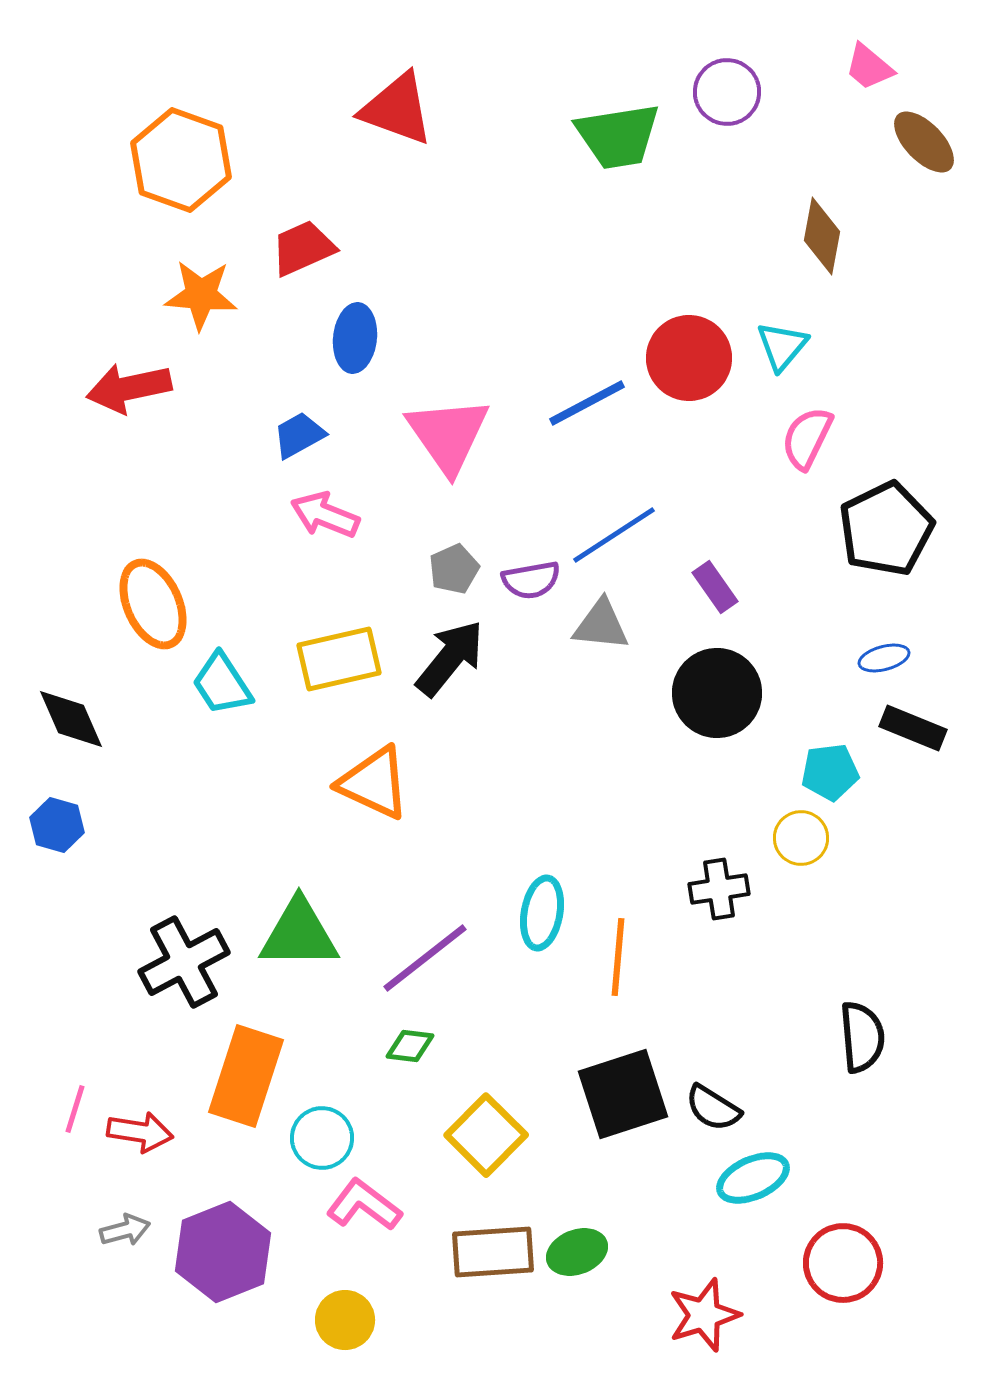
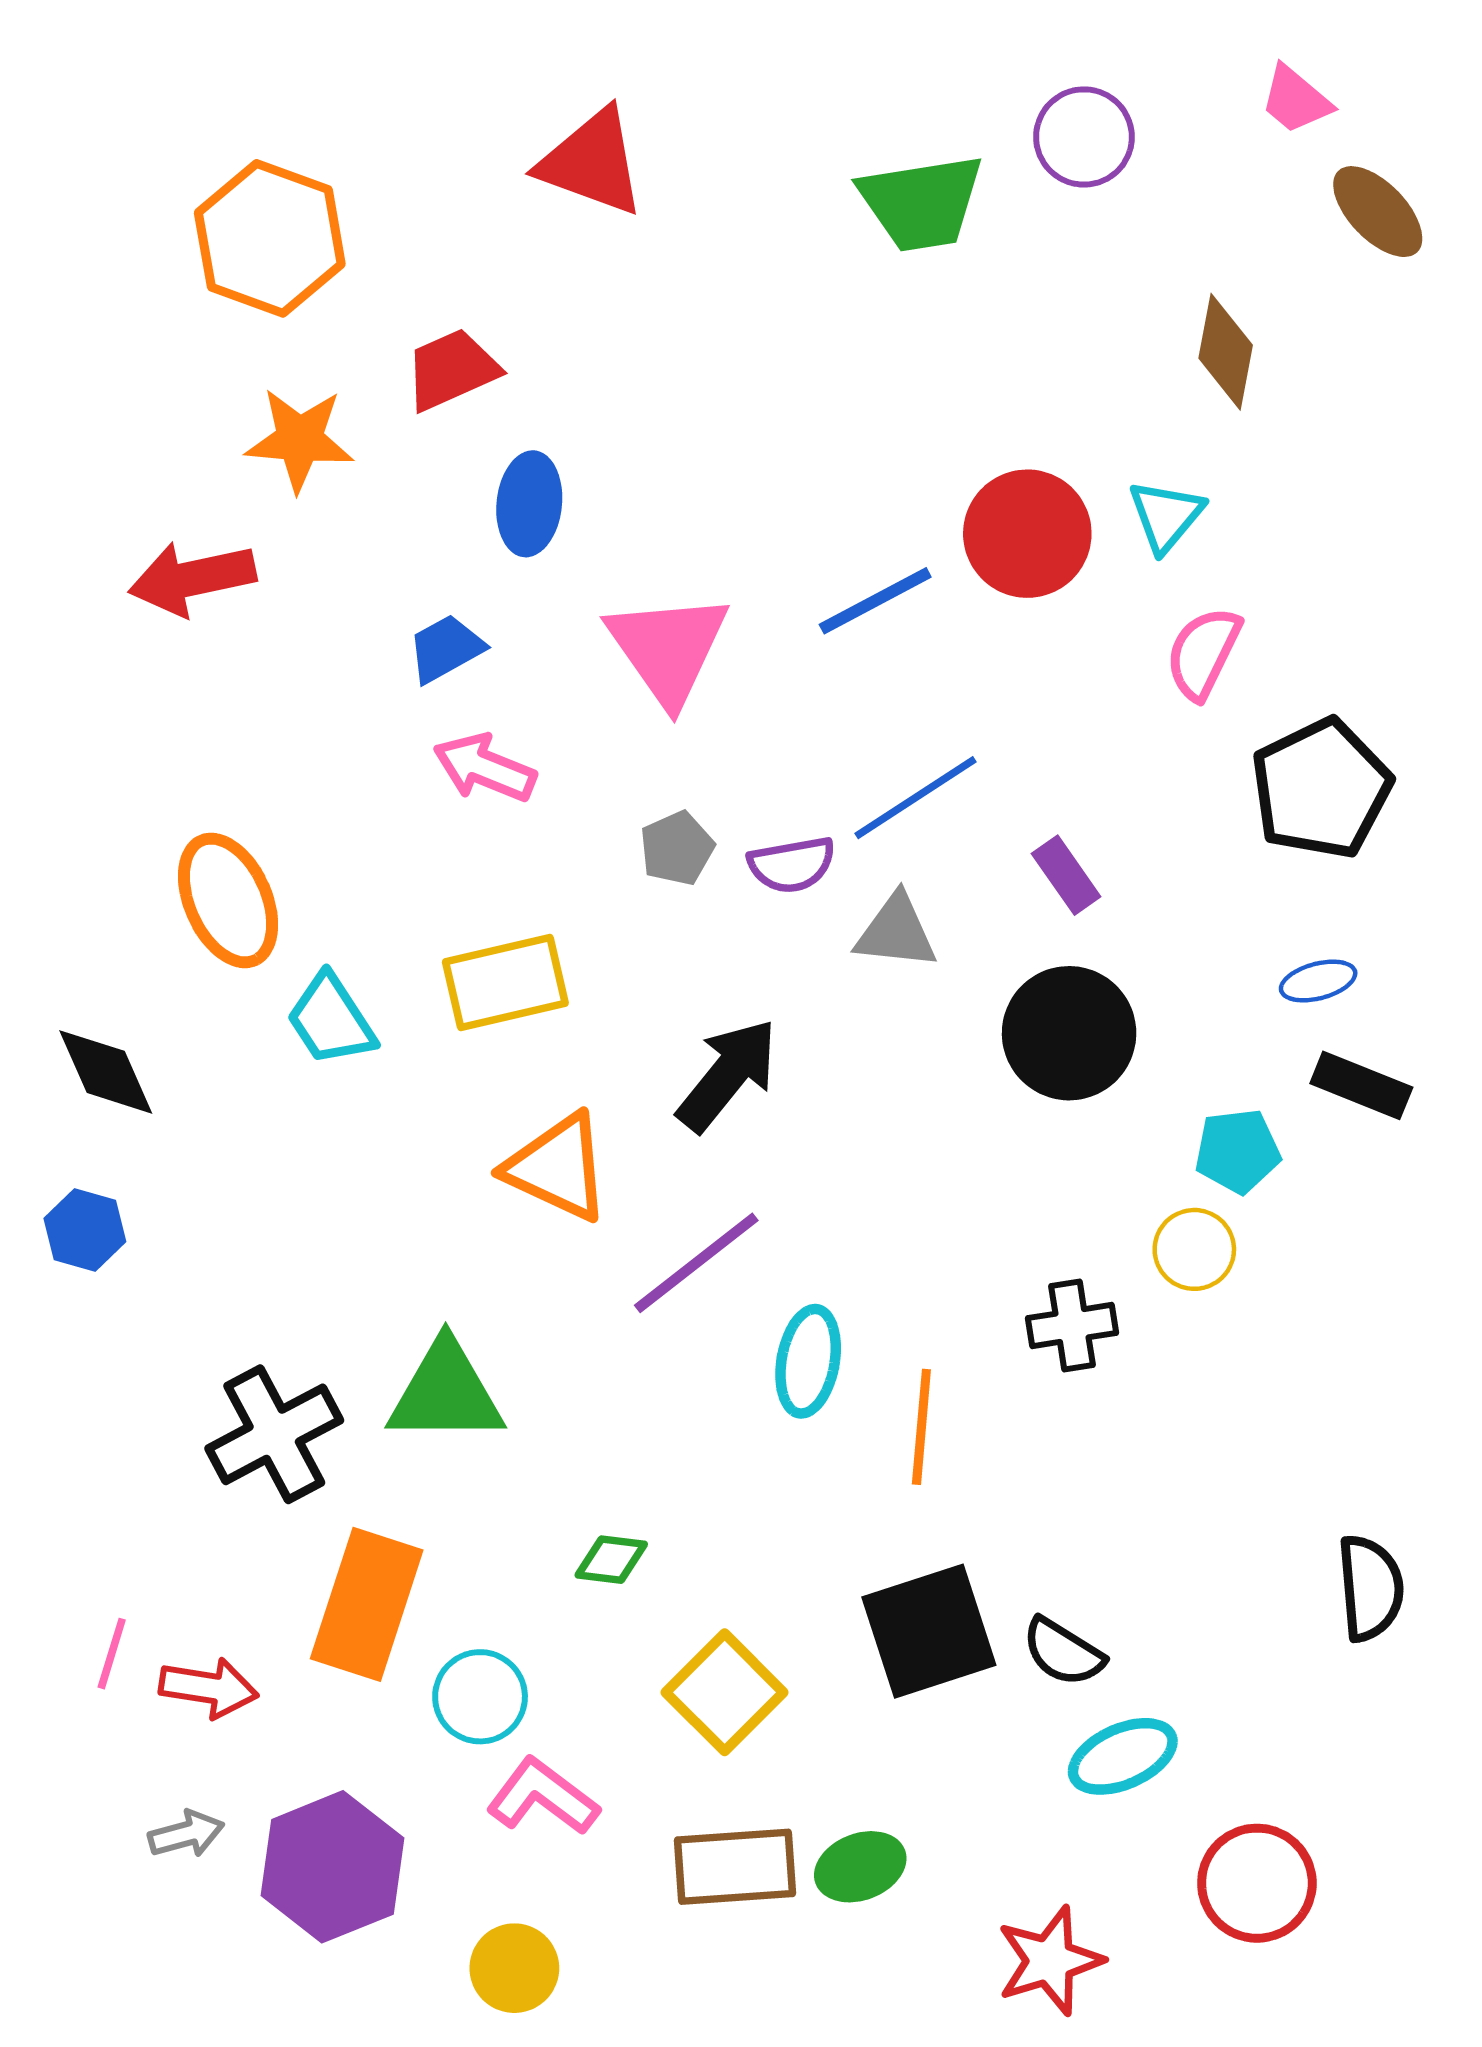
black arrow: (450, 658) -> (728, 1075), moved
purple line: (425, 958) -> (696, 1263), moved
black semicircle: (862, 1037) -> (1370, 1588), moved

